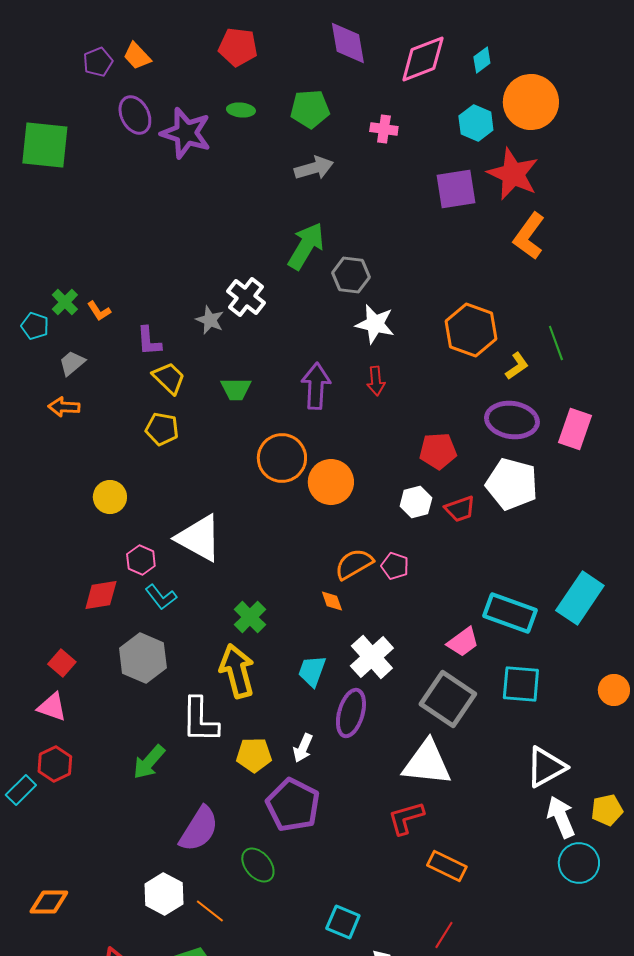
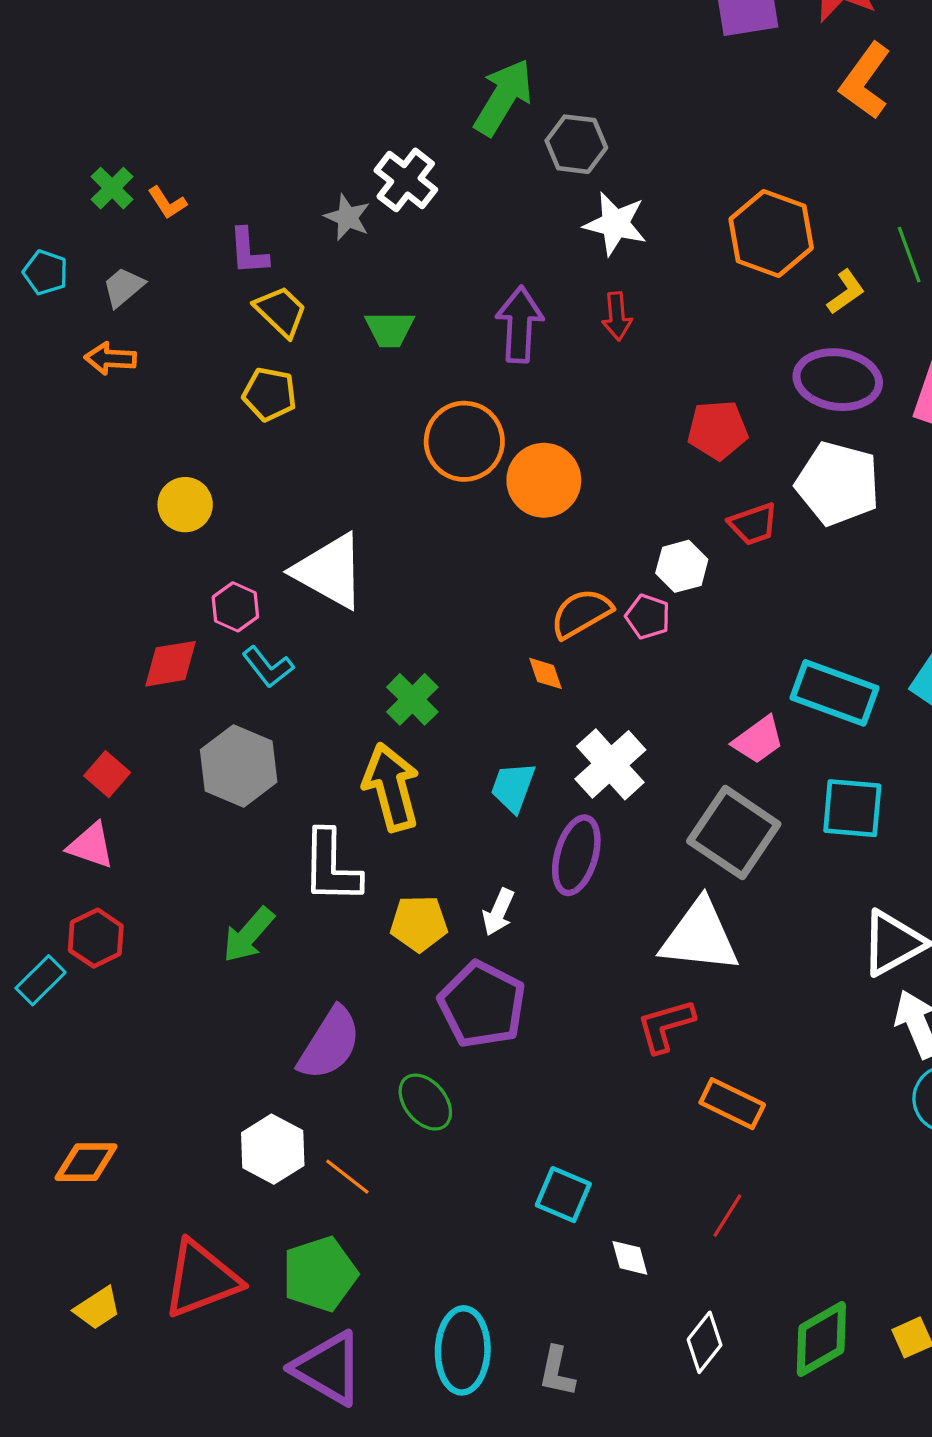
cyan pentagon: (35, 326) -> (45, 272), moved
white hexagon: (416, 502) -> (682, 566), moved

